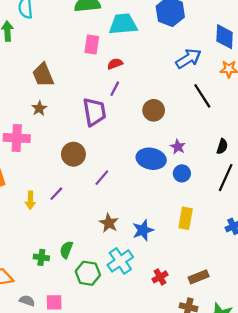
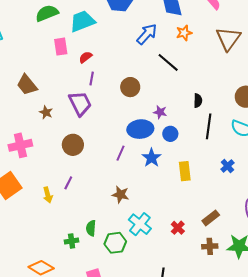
brown star: (39, 108) -> (46, 112), moved
purple line: (102, 178) -> (121, 153), moved
blue star: (143, 230) -> (152, 158), moved

